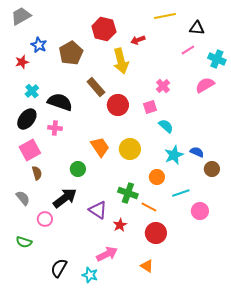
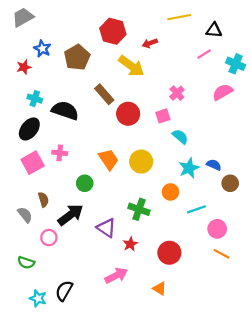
yellow arrow: (121, 61) -> (131, 66), turned -40
cyan cross: (32, 91) -> (35, 99), turned -32
pink cross: (55, 128) -> (60, 153), moved
brown semicircle: (37, 173) -> (43, 200), moved
orange line: (149, 207) -> (221, 254), moved
cyan star: (90, 275) -> (38, 298), moved

